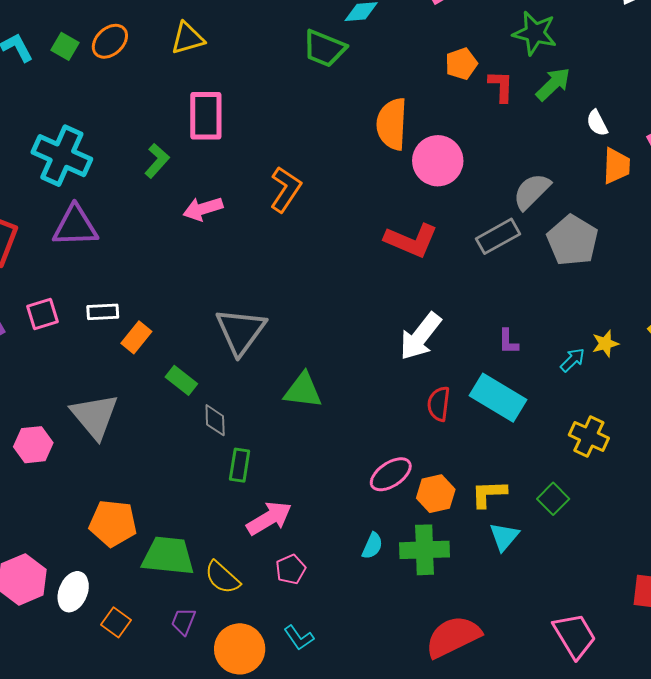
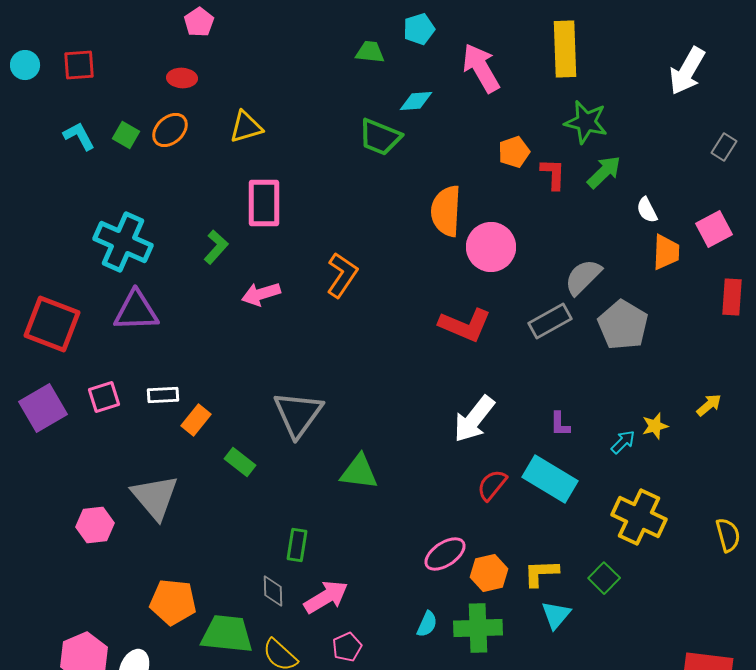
red semicircle: (439, 404) -> (492, 485), turned 32
gray diamond: (215, 420) -> (273, 591), moved
yellow cross: (589, 436) -> (639, 517), size x1.4

